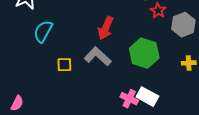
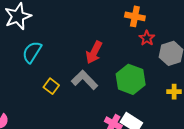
yellow square: (64, 65) -> (51, 86), turned 35

